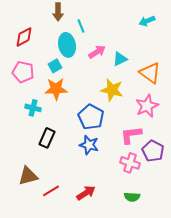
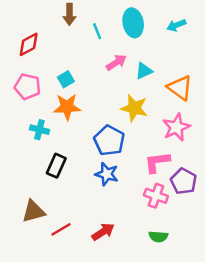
cyan ellipse: (67, 45) -> (133, 23), moved

